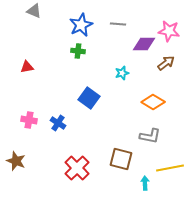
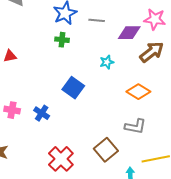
gray line: (118, 24) -> (97, 20), moved
brown arrow: (166, 63) -> (152, 52), size x1.4
brown square: (121, 159) -> (106, 150), turned 35

